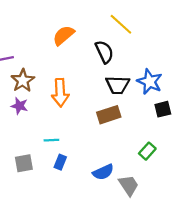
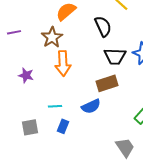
brown star: (23, 81) -> (52, 37), moved
blue semicircle: (103, 172) -> (91, 106), moved

